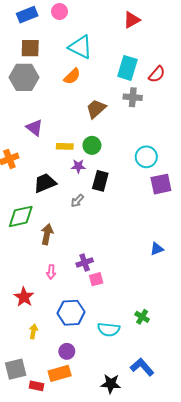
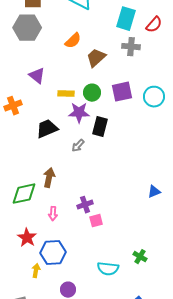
orange semicircle: (72, 76) -> (73, 41), moved
cyan circle: (146, 157) -> (154, 97), moved
purple star: (78, 166) -> (79, 113), size x1.5
purple square: (161, 184) -> (122, 92), moved
green diamond: (21, 216) -> (24, 194), moved
blue hexagon: (71, 313) -> (53, 253), moved

